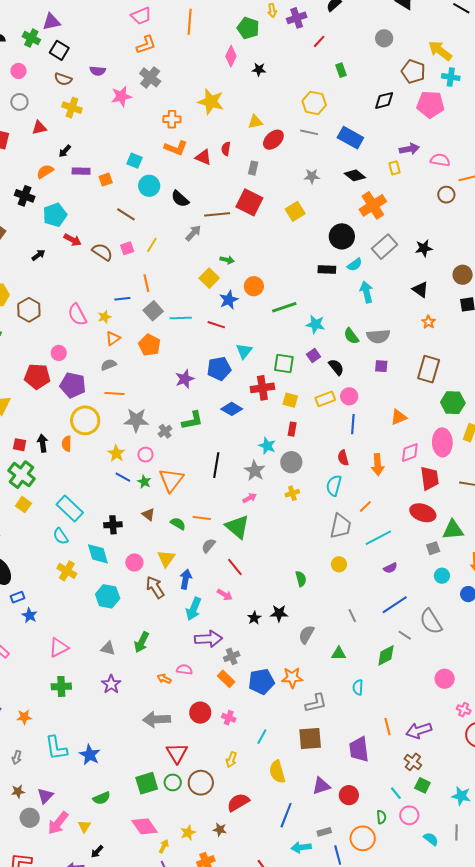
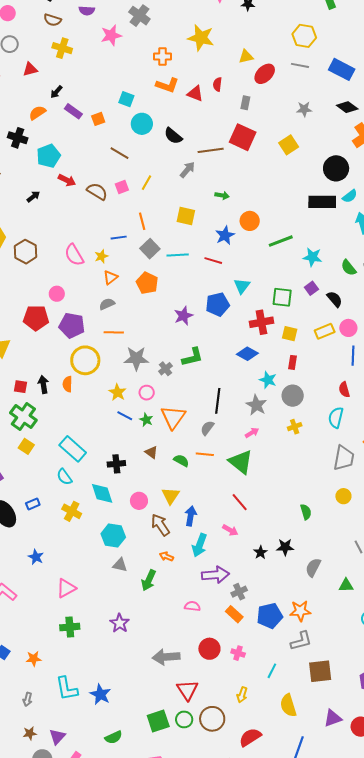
purple rectangle: (81, 171) -> (73, 111), turned 36
black rectangle: (327, 269) -> (322, 202), size x1.5
yellow square: (209, 278) -> (186, 216), moved, turned -30
blue diamond: (232, 409) -> (247, 354), moved
gray semicircle: (208, 546) -> (207, 428), moved
blue rectangle: (17, 597) -> (33, 504), moved
gray triangle: (108, 648) -> (120, 565), moved
orange arrow: (164, 679) -> (166, 556), moved
gray L-shape: (316, 703) -> (301, 641), moved

